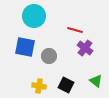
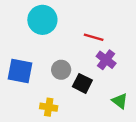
blue square: (25, 47) -> (20, 71), moved
black square: (66, 85) -> (82, 83), moved

